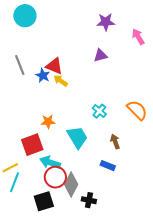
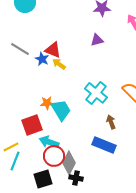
gray line: (20, 65) -> (20, 49), turned -36
cyan cross: (99, 111) -> (96, 93), size x1.6
cyan trapezoid: (77, 137) -> (61, 110), moved
blue rectangle: (108, 166) -> (104, 145), size x1.6
black cross: (89, 200) -> (76, 178), moved

